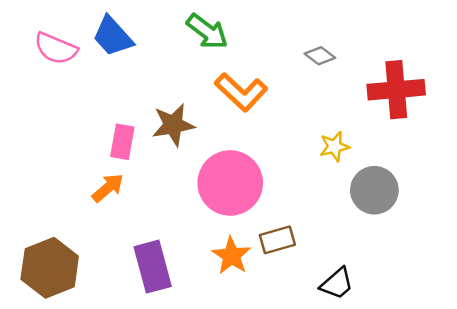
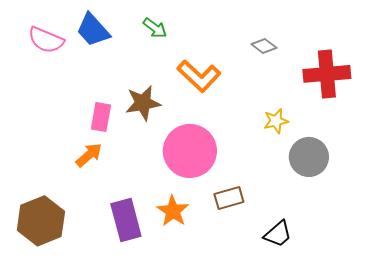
green arrow: (207, 31) -> (155, 28), moved, size x0.7
orange star: (231, 256) -> (173, 211), moved

